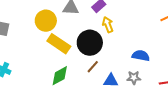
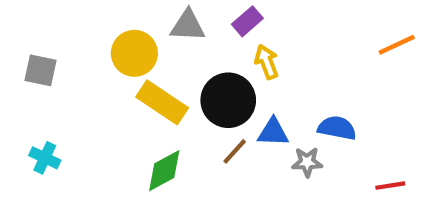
gray star: (134, 78) -> (307, 162), moved
blue triangle: (111, 81) -> (273, 132), moved

